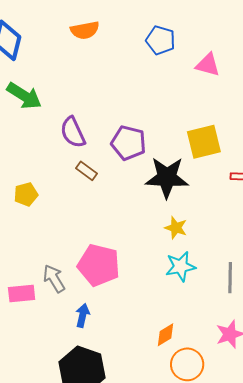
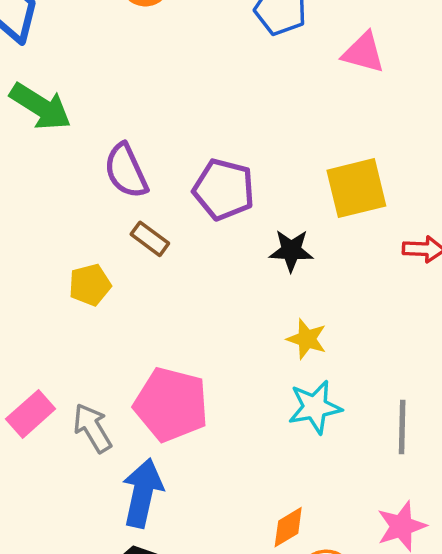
black star: (167, 177) -> (291, 251), size x0.6
yellow pentagon: (26, 194) -> (90, 285), moved
pink rectangle: (22, 294) -> (31, 414), moved, turned -36
blue arrow: (83, 315) -> (143, 493), size x1.6

